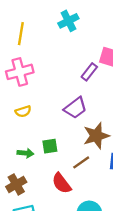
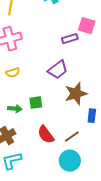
purple rectangle: (89, 72) -> (70, 39), turned 35
brown line: (81, 162) -> (72, 137), moved

